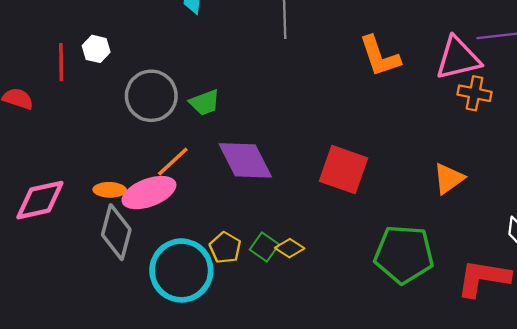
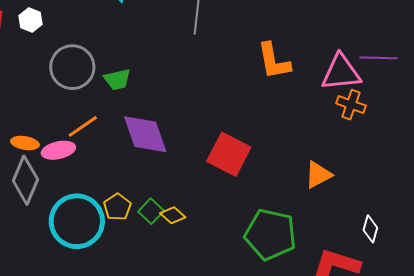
pink ellipse: (149, 193) -> (58, 150), size x0.7

